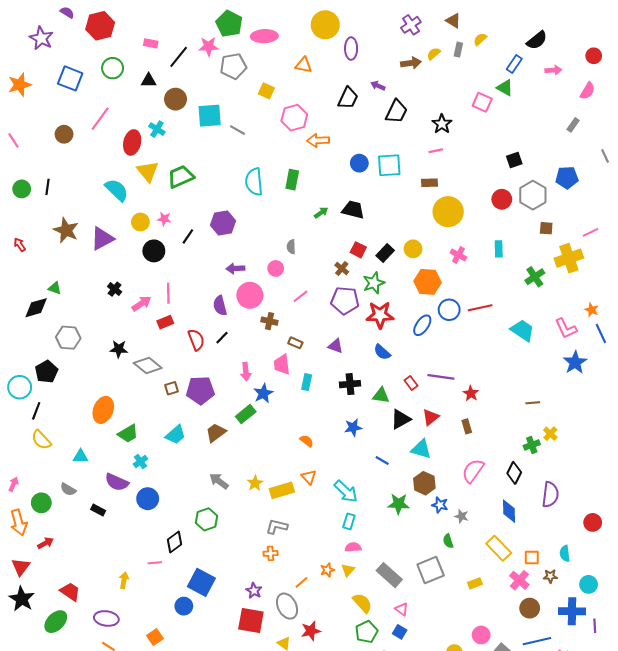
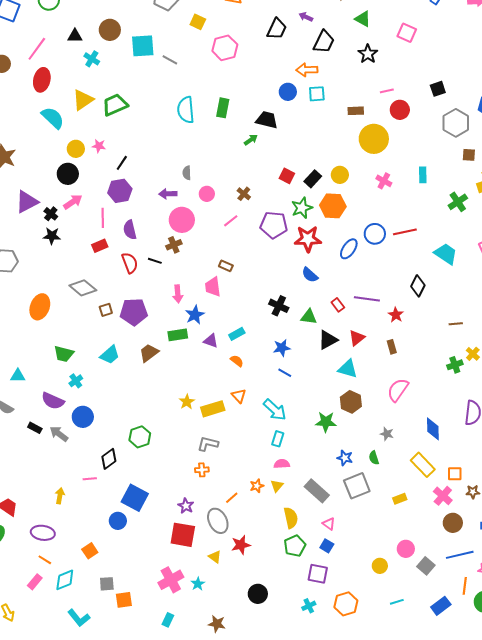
black triangle: (149, 81) -> (75, 36), moved
green triangle: (505, 88) -> (363, 19), moved
orange arrow: (318, 140) -> (307, 70), moved
red ellipse: (132, 142) -> (42, 80), moved
pink line: (436, 151) -> (387, 91), moved
cyan square: (389, 165) -> (317, 94), size x0.7
yellow triangle: (148, 171) -> (83, 100), turned 35
red circle: (502, 199) -> (400, 110), moved
black trapezoid: (353, 210) -> (267, 120), moved
purple hexagon: (223, 223) -> (120, 191), moved
purple triangle: (102, 239) -> (27, 202), moved
gray semicircle: (291, 247) -> (187, 173), moved
black circle: (154, 251) -> (68, 174), moved
brown cross: (342, 268) -> (244, 194), moved
orange hexagon: (427, 282) -> (333, 206), moved
pink arrow: (141, 304) -> (73, 202), moved
purple semicircle: (220, 306) -> (130, 230), moved
brown cross: (269, 321) -> (174, 245), moved, turned -35
black line: (222, 338) -> (155, 261), turned 64
purple triangle: (336, 346) -> (211, 341), moved
black star: (119, 349) -> (52, 236), moved
cyan rectangle: (307, 382) -> (237, 334), moved, turned 49
black cross: (350, 384) -> (279, 306), turned 30
orange ellipse: (103, 410) -> (40, 307), moved
green rectangle: (246, 414) -> (178, 335), turned 30
green trapezoid: (128, 434) -> (64, 354), turned 45
blue line: (382, 460) -> (285, 373), moved
black diamond: (514, 473) -> (418, 286), moved
gray arrow: (219, 481) -> (59, 434), moved
blue star: (440, 505) -> (345, 458), moved
yellow semicircle: (362, 603) -> (291, 518), turned 30

